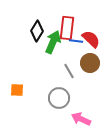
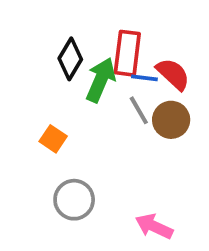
gray line: (69, 71) -> (139, 110), moved
orange square: (17, 90) -> (53, 139), moved, turned 32
gray circle: (59, 98) -> (74, 200), moved

